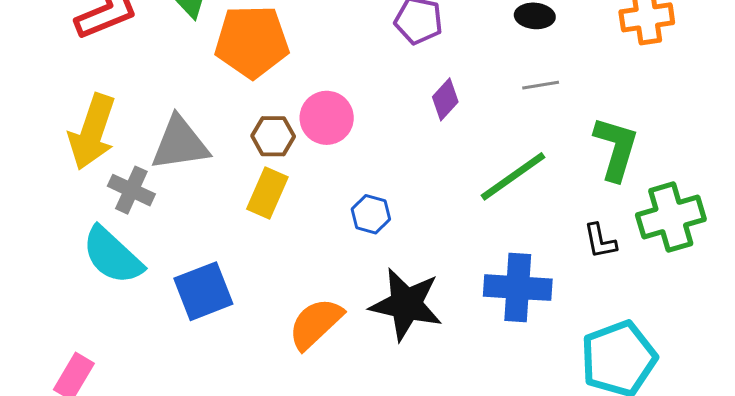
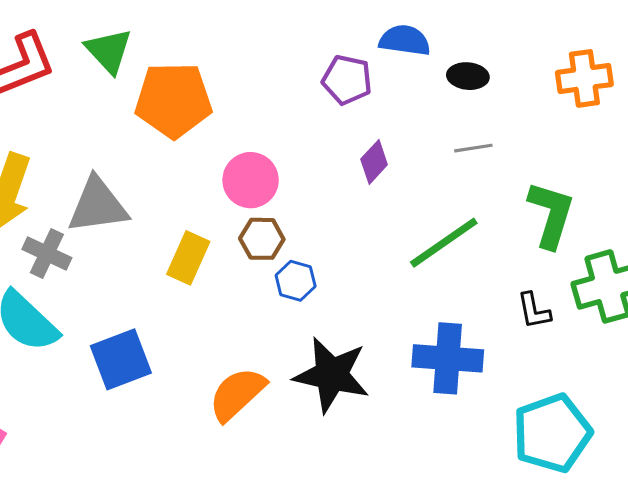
brown hexagon: (273, 136) -> (262, 239), moved

